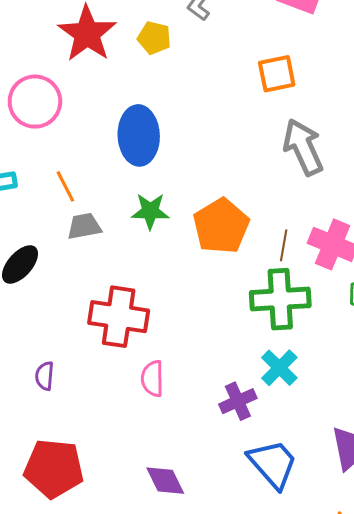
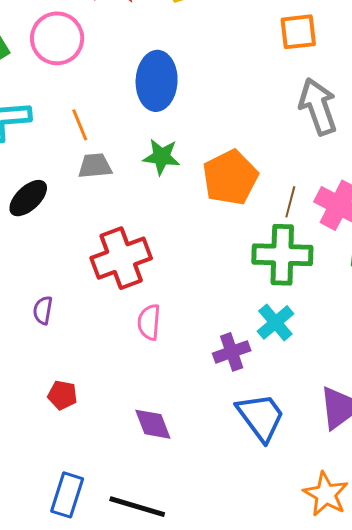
red cross: (119, 317) -> (121, 258), turned -34
red pentagon: (54, 468) -> (62, 395), moved, size x0.5

